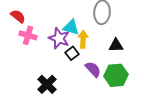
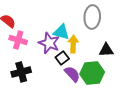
purple semicircle: (93, 69) -> (72, 74), moved
green hexagon: (116, 75) -> (92, 73), moved
black cross: (47, 84) -> (21, 72), moved, turned 30

